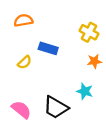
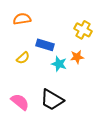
orange star: (94, 61) -> (77, 57), moved
cyan star: (85, 91) -> (59, 64), moved

